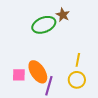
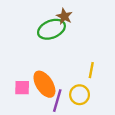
brown star: (63, 15) -> (64, 16), moved
yellow circle: (77, 80) -> (80, 95), moved

